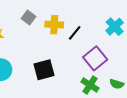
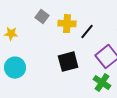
black square: (44, 70) -> (68, 62), moved

